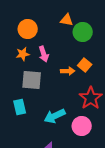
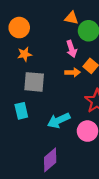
orange circle: (28, 29) -> (19, 28), moved
pink arrow: (44, 54) -> (71, 49), moved

